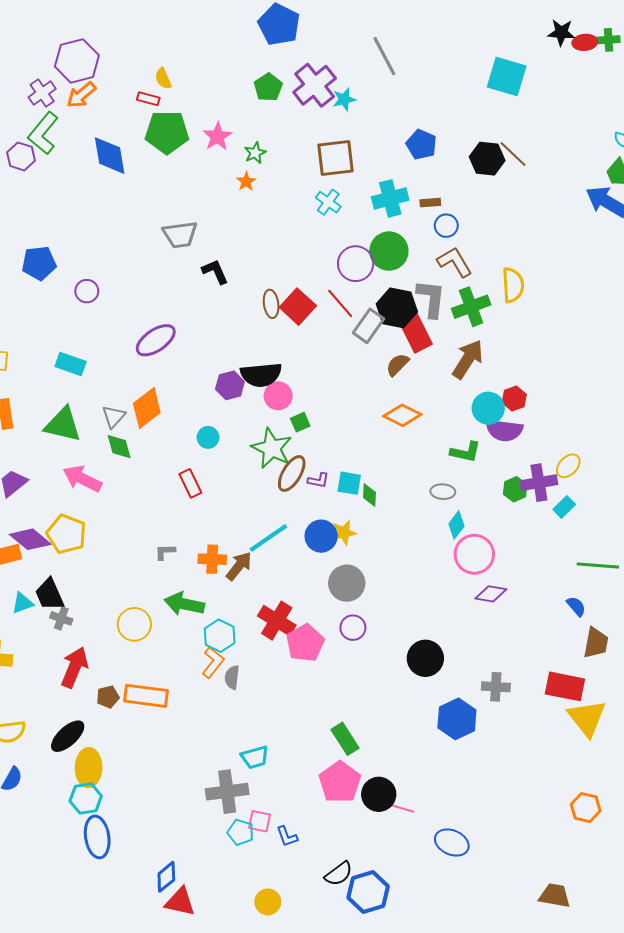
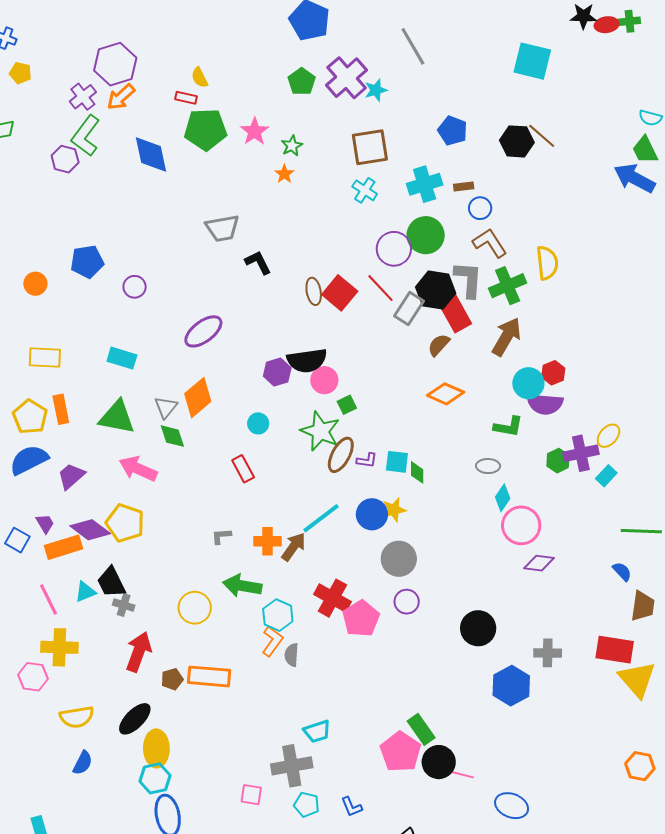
green rectangle: (345, 739) -> (421, 729), moved
pink square: (259, 821) -> (251, 795), moved

